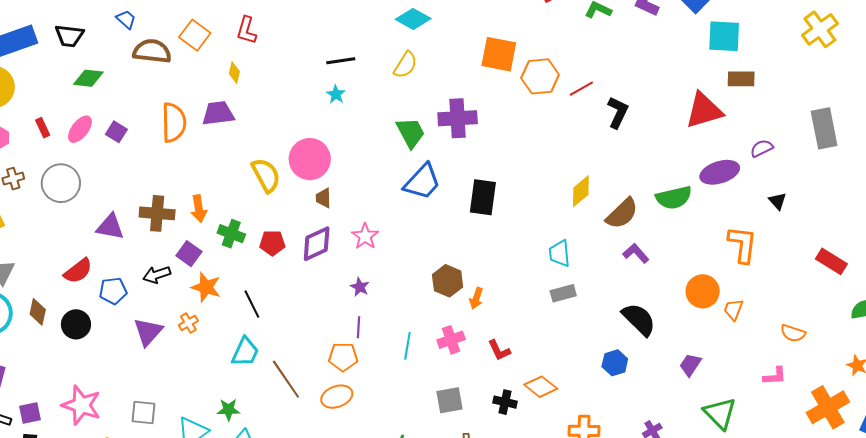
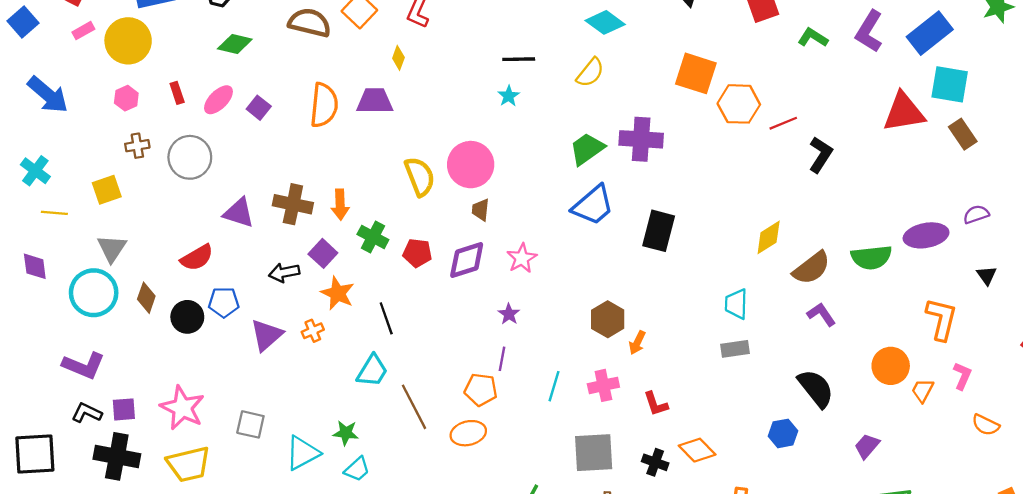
brown rectangle: (741, 79) -> (963, 134), turned 48
red triangle: (704, 110) -> (904, 112), moved
green trapezoid: (411, 133) -> (587, 149), turned -104
blue pentagon: (113, 291) -> (224, 302), moved
pink L-shape: (775, 376) -> (962, 376), moved, turned -70
gray square: (450, 400) -> (594, 453), size x1.4

